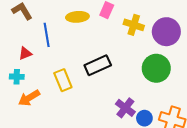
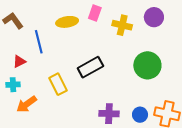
purple circle: (166, 32) -> (154, 17), moved, size x0.7
purple cross: (125, 108) -> (109, 114), moved, turned -30

